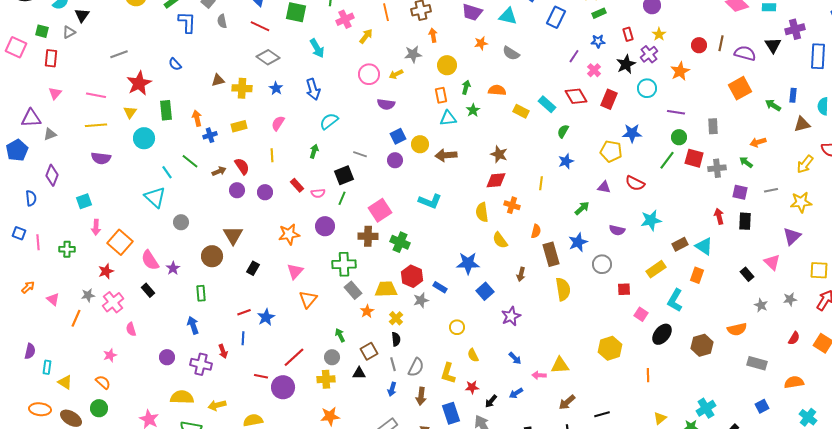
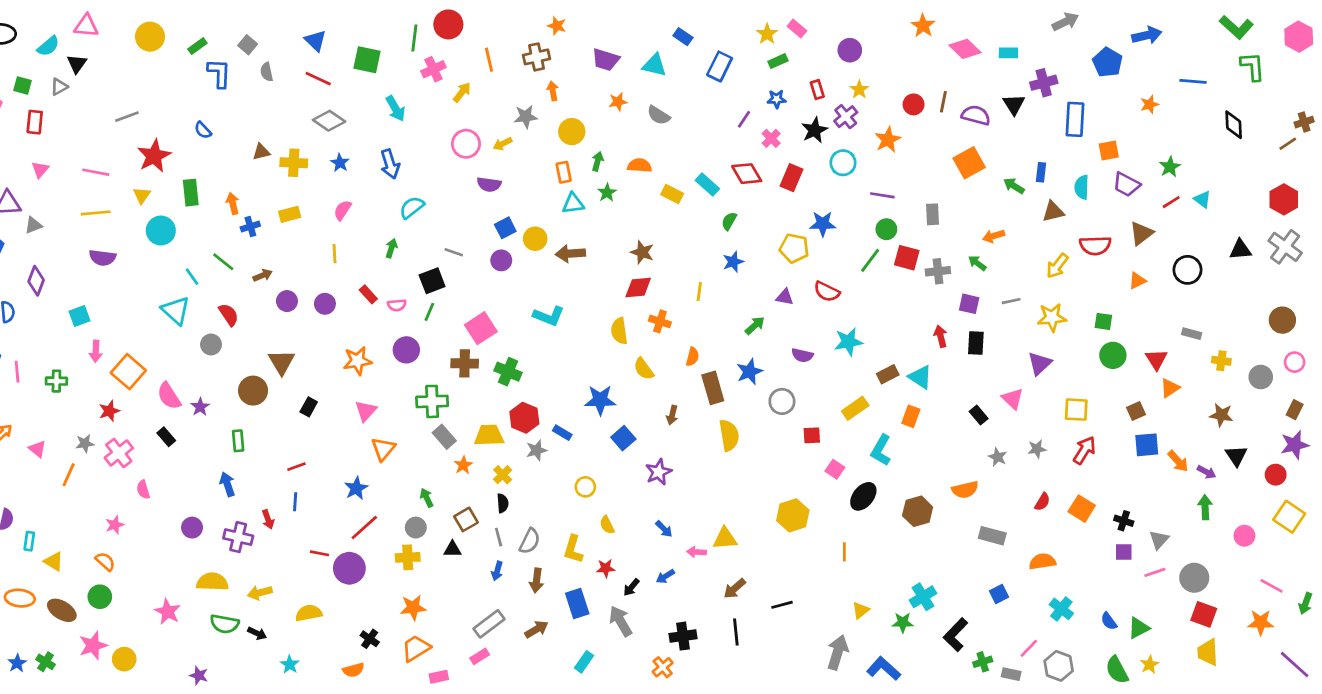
red semicircle: (242, 166) -> (229, 315), moved
blue star: (266, 317) -> (356, 488), moved

